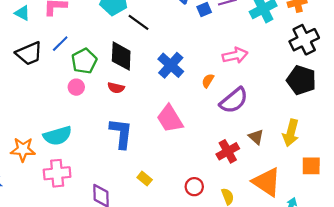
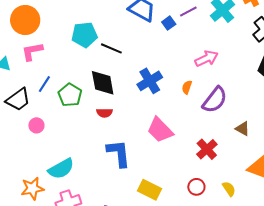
blue cross: (171, 65) -> (150, 81), turned 30
pink circle: (76, 87) -> (36, 125), moved
red cross: (228, 151) -> (207, 149), moved
yellow rectangle: (145, 179) -> (149, 190), size x1.6

